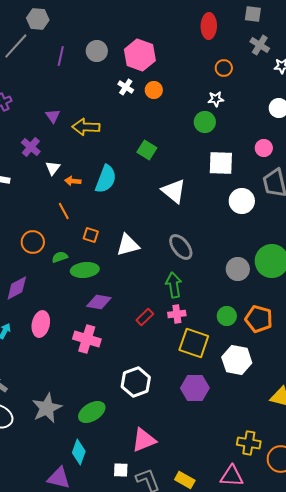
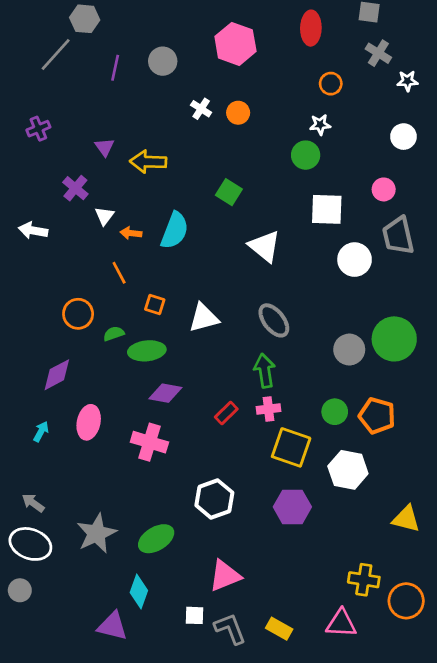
pink hexagon: (140, 55) -> (235, 44), moved

